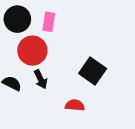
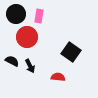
black arrow: (41, 79) -> (30, 66), moved

